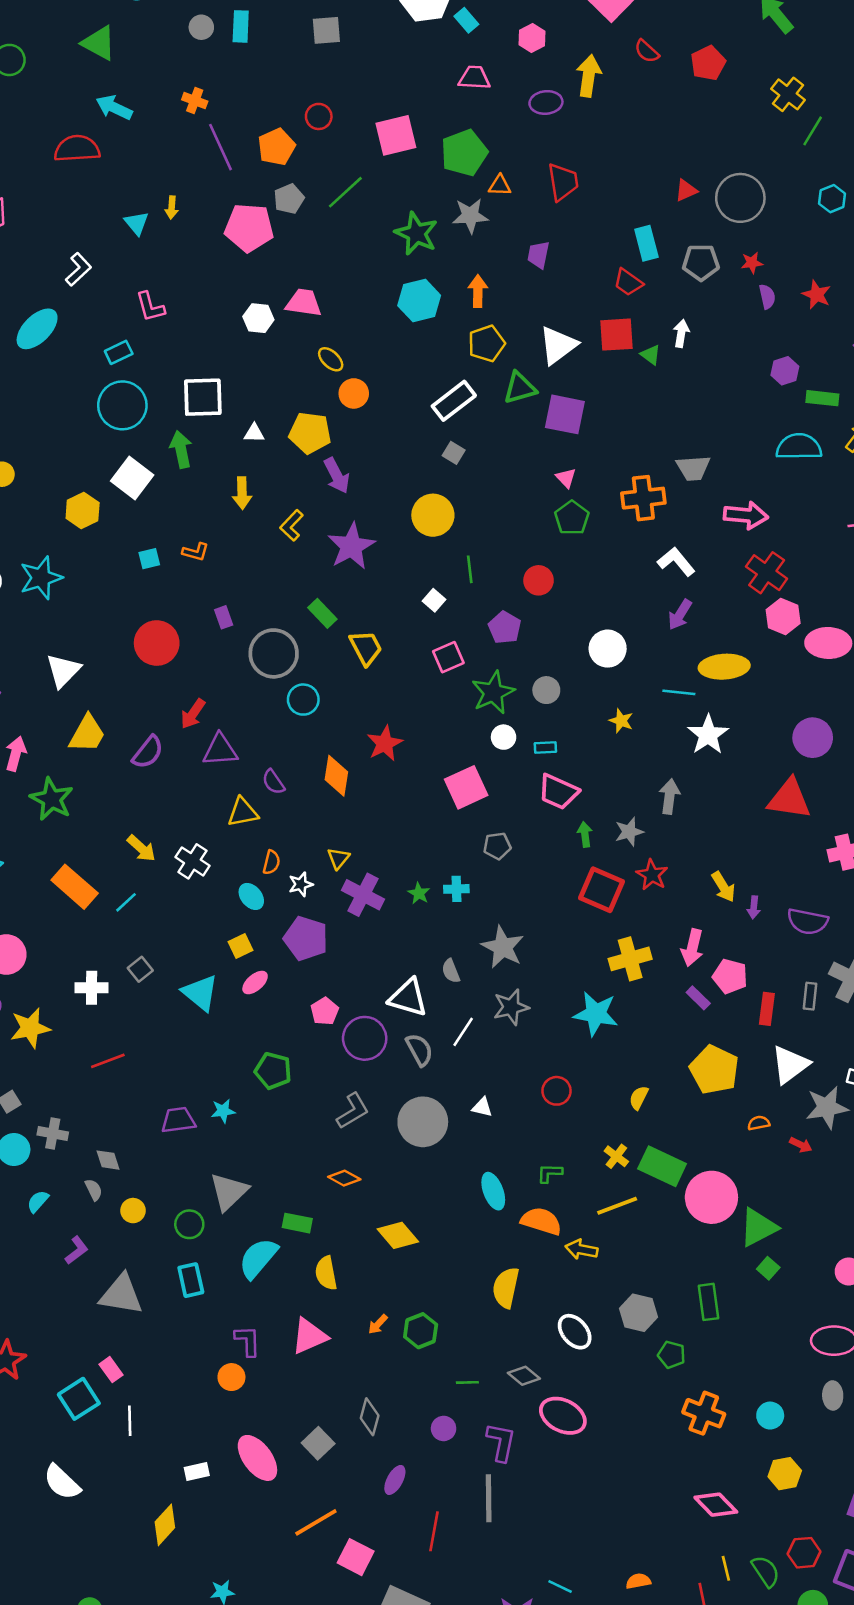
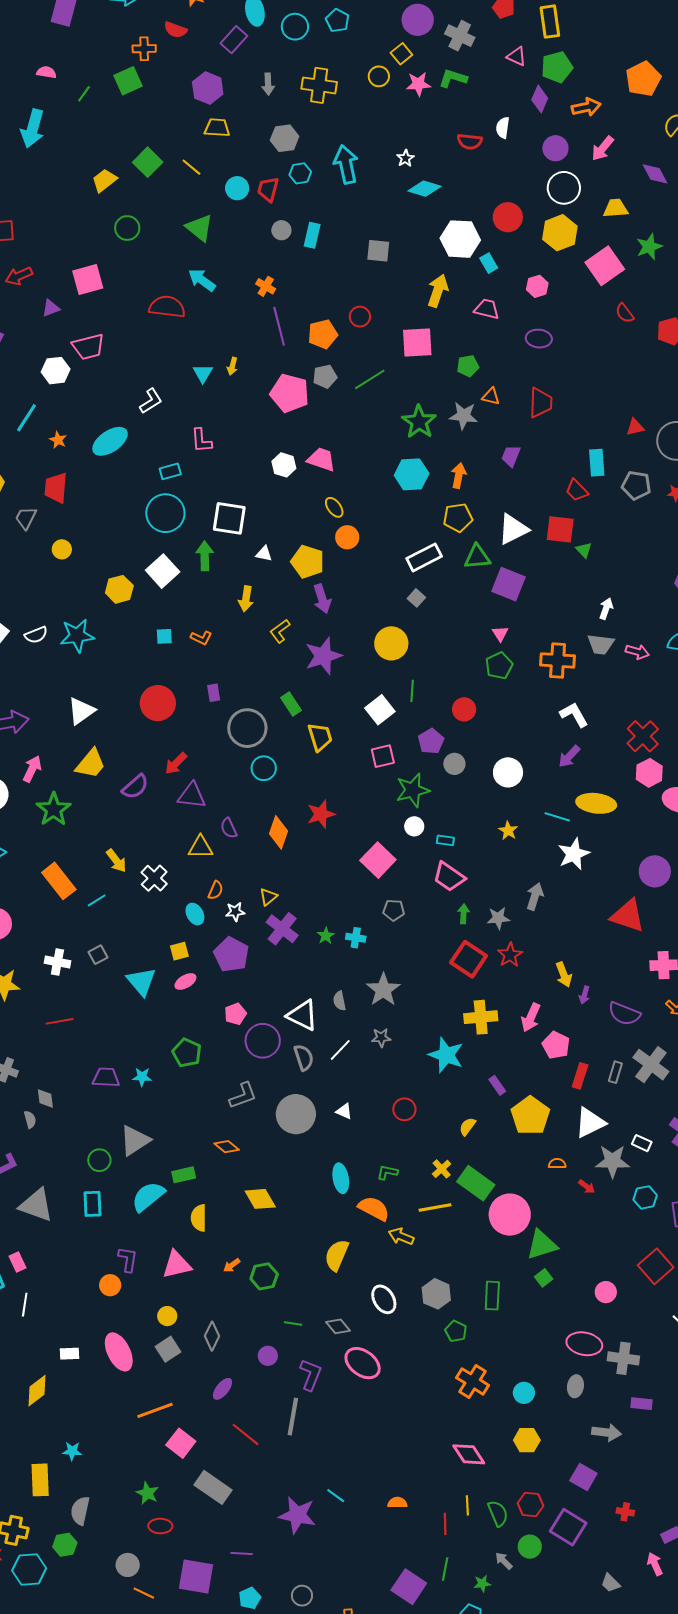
yellow arrow: (589, 76) -> (438, 291), moved
green pentagon: (464, 153) -> (468, 366), size x0.6
white arrow: (681, 333) -> (606, 609), moved
pink arrow: (746, 515) -> (637, 652), moved, size x0.7
white square: (434, 600) -> (380, 710), size x1.6
gray circle: (546, 690) -> (454, 764), moved
pink square: (466, 787) -> (378, 860), turned -32
purple rectangle: (698, 998) -> (497, 1085), moved
gray star: (511, 1007) -> (381, 1038), size x0.7
yellow circle: (133, 1211) -> (167, 1316), moved
green rectangle: (297, 1223) -> (184, 1175), turned -35
red line: (434, 1531) -> (246, 1434), turned -72

